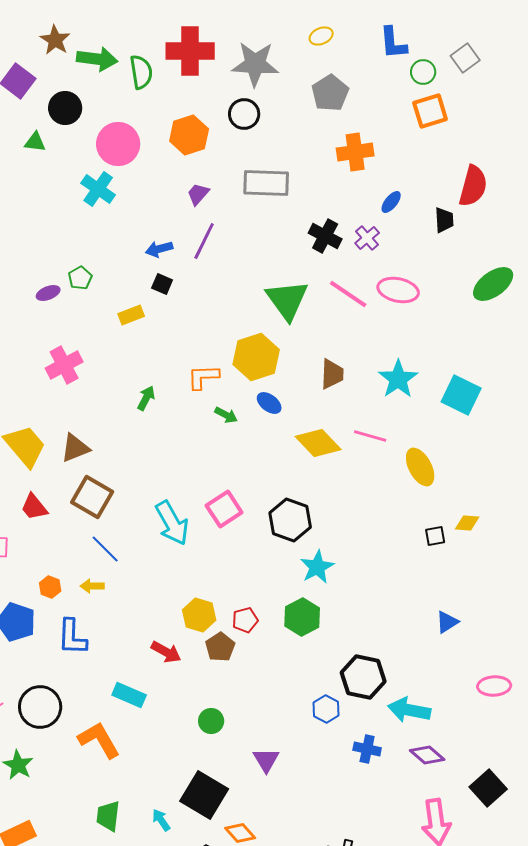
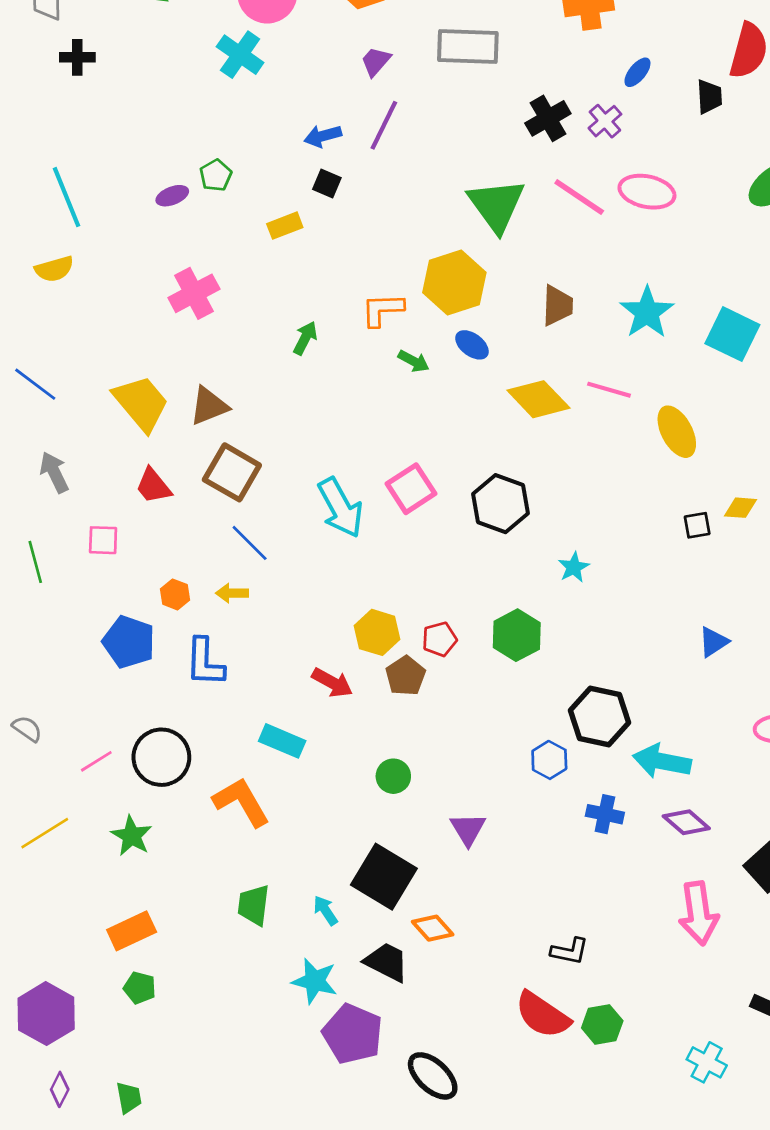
black cross: (325, 236) -> (548, 118), turned 32
cyan star: (317, 567) -> (574, 567), moved, size x0.7

